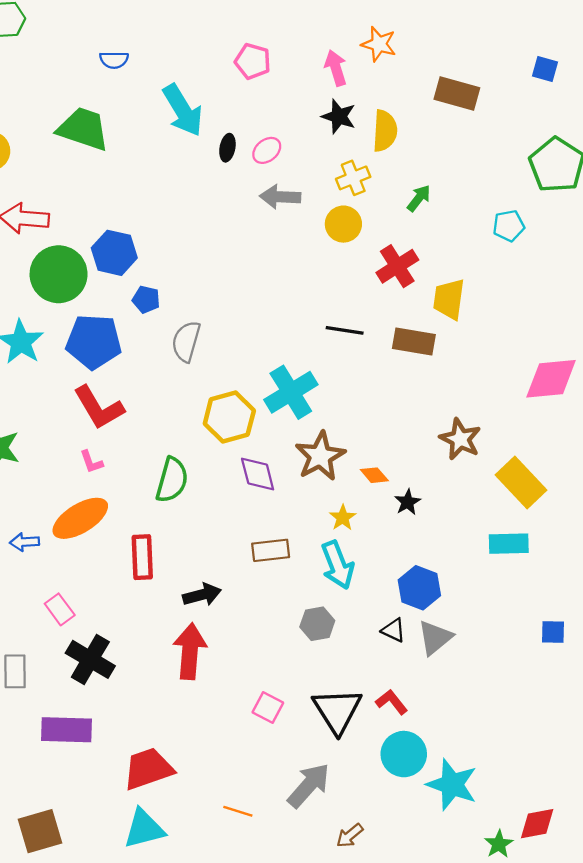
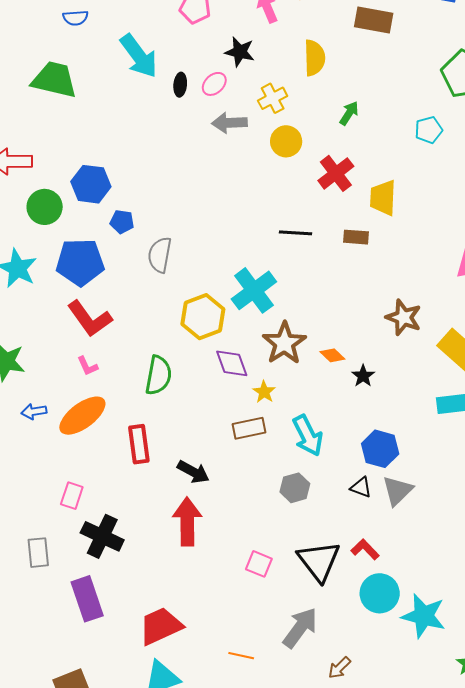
black star: (339, 116) -> (240, 52), moved
yellow cross: (353, 178) -> (273, 98), moved
green circle: (59, 274) -> (45, 207), size x0.7
brown rectangle: (414, 342) -> (356, 237), size x0.7
yellow star: (343, 518) -> (264, 392), moved
blue arrow: (25, 542) -> (34, 411), moved
black arrow: (202, 595) -> (193, 472), turned 48
pink rectangle: (60, 609) -> (72, 496), turned 60
purple rectangle: (66, 730) -> (87, 599), turned 75

